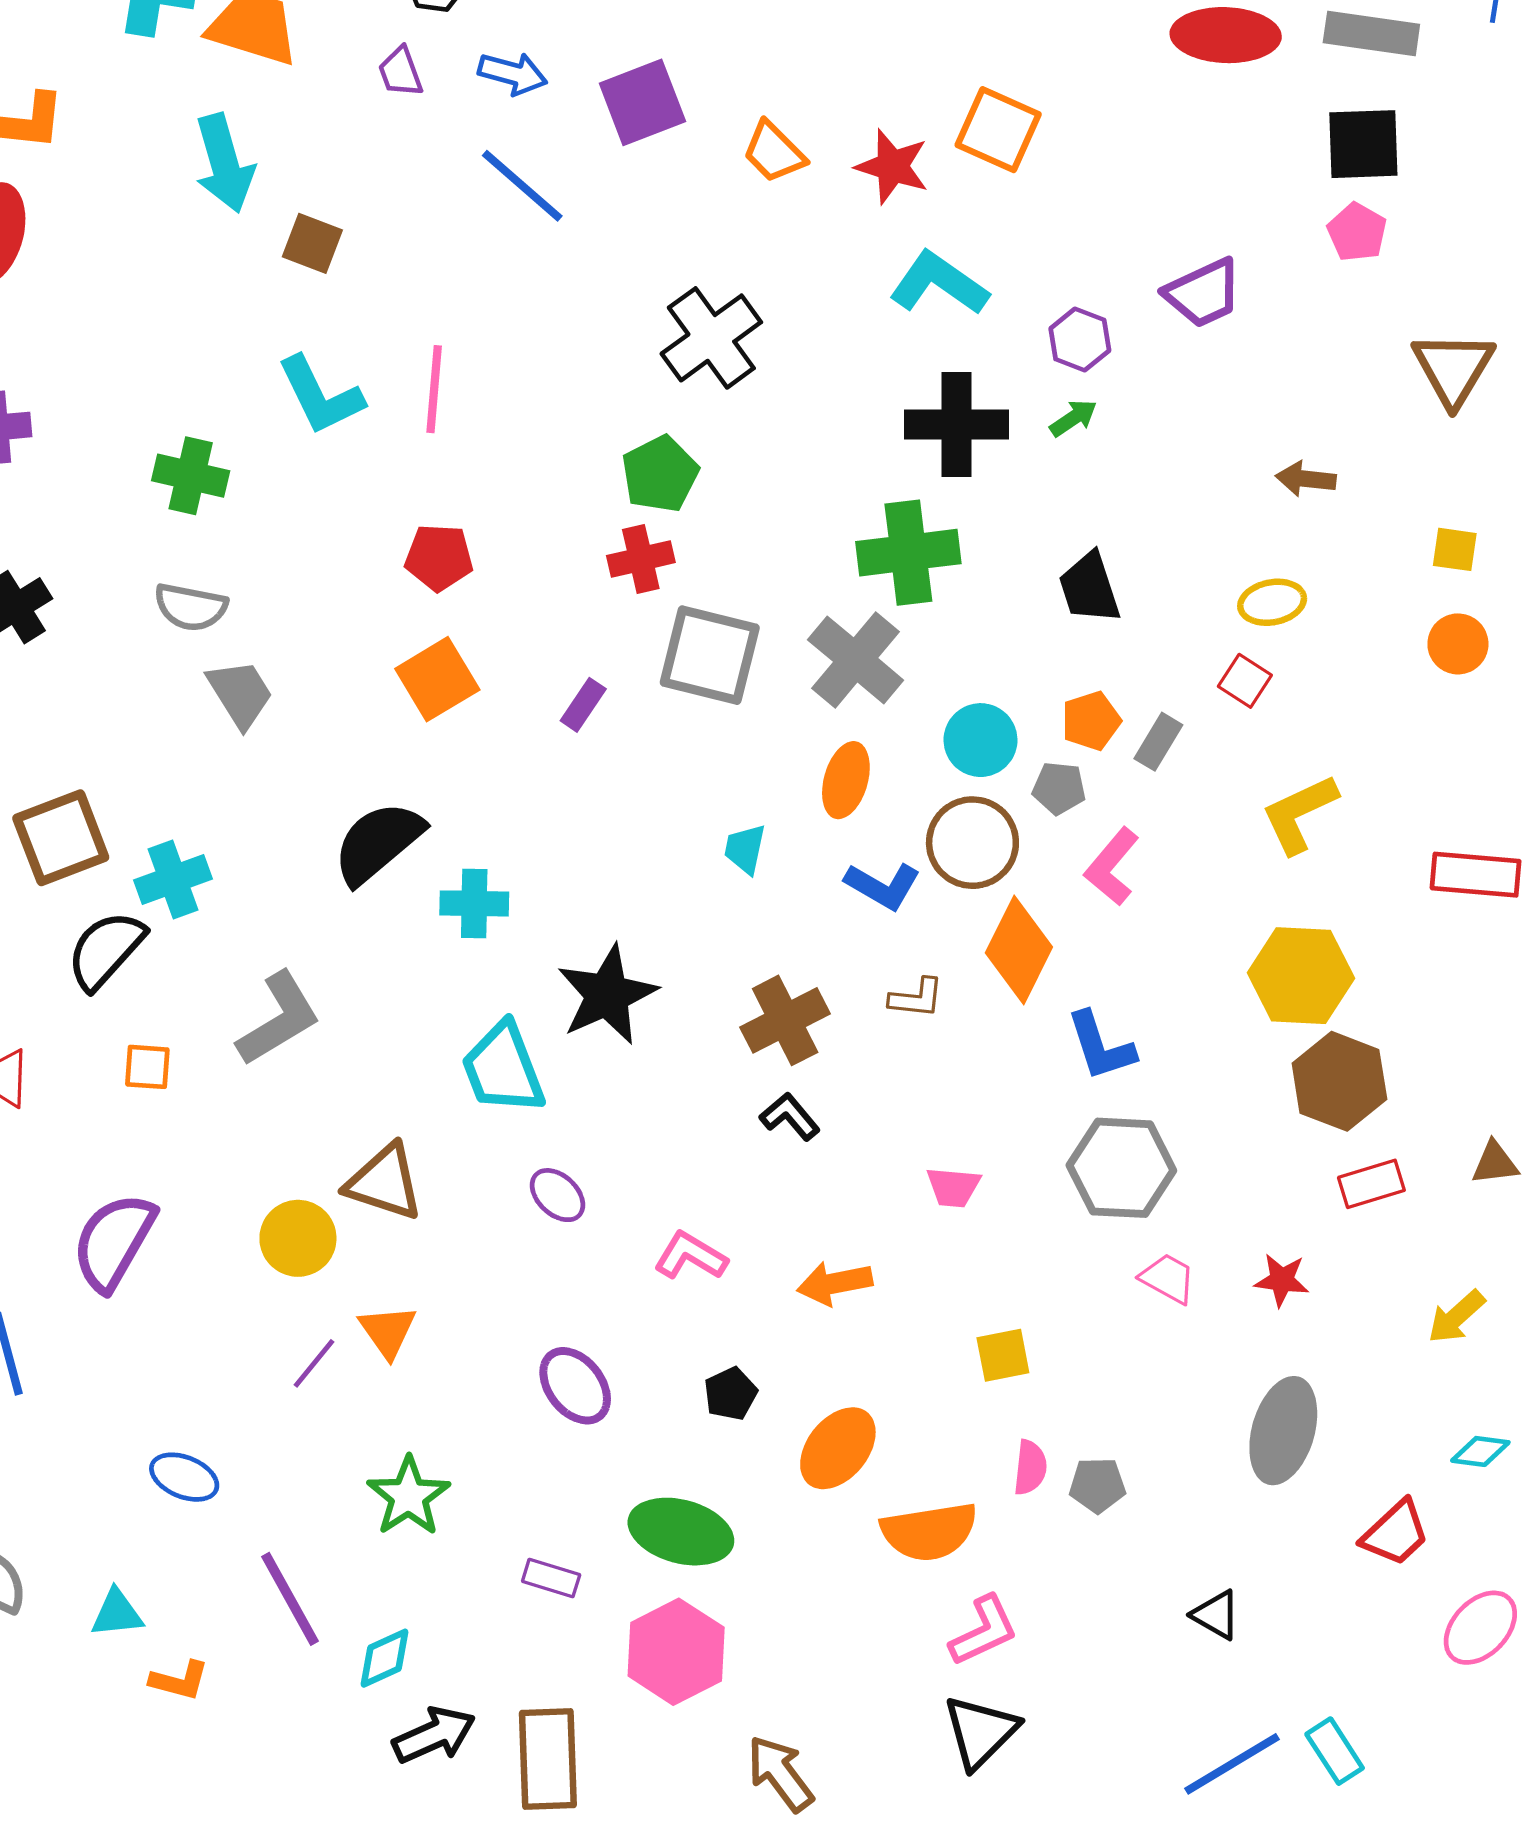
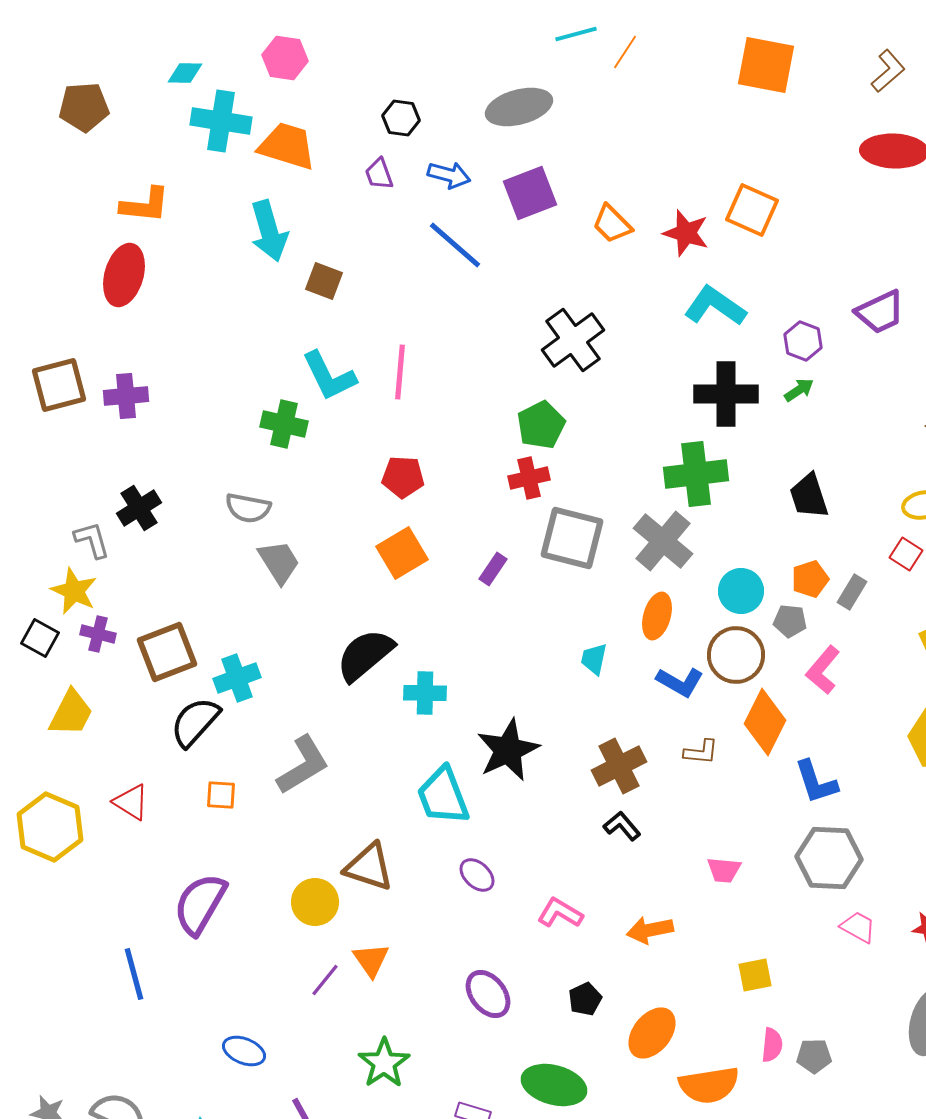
green cross: (191, 476) -> (284, 424), moved

